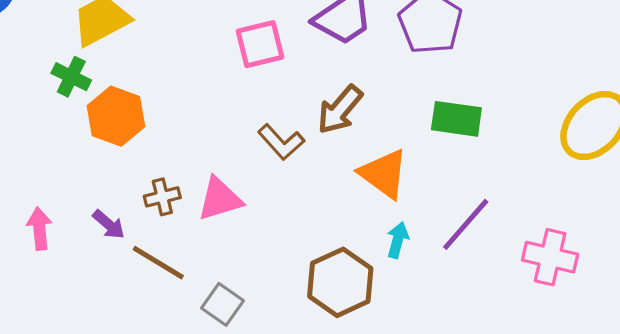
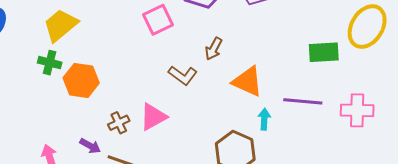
brown arrow: (340, 110) -> (214, 49), size x0.7
green rectangle: (456, 119) -> (324, 52), moved
purple line: (466, 224) -> (303, 101), turned 66

